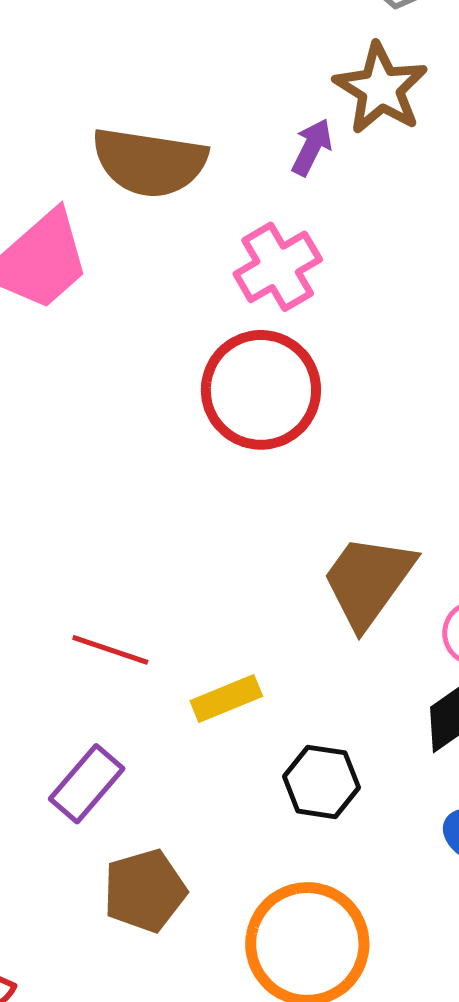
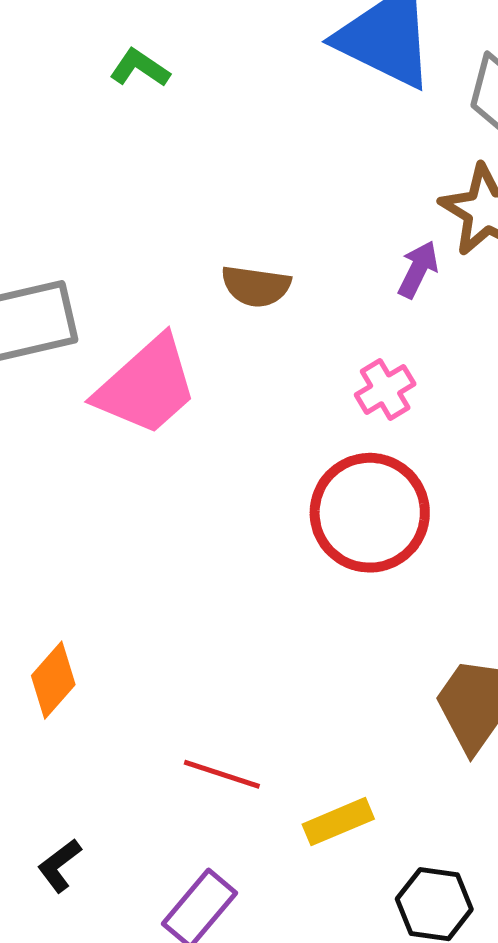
brown semicircle: (149, 162) -> (256, 286), size x0.6
pink cross: (278, 267) -> (385, 389), size x0.7

